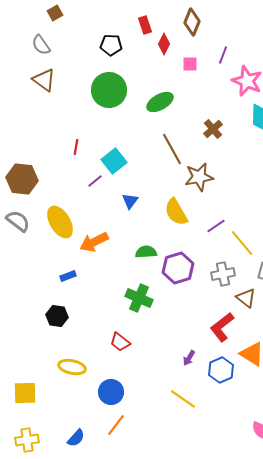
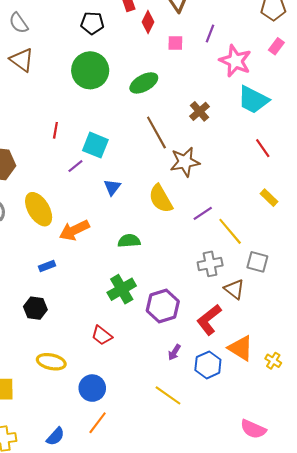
cyan square: (114, 161) -> (95, 145), turned -30
purple hexagon: (178, 268) -> (163, 306), moved
green cross: (139, 298) -> (122, 289), turned 36

